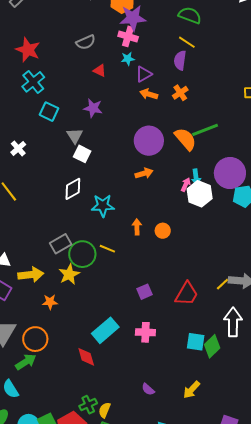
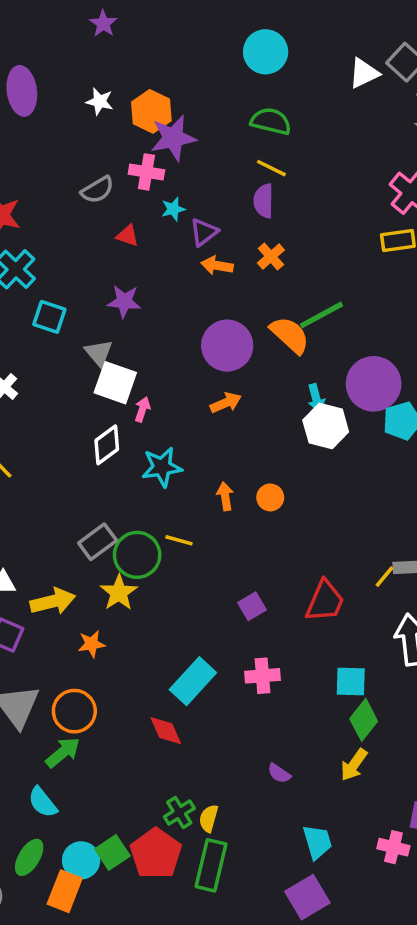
pink cross: (128, 36) -> (146, 172), moved
white square: (82, 154) -> (115, 383), size x1.4
pink arrow: (186, 185) -> (142, 409), moved
green diamond: (212, 346) -> (364, 720), moved

